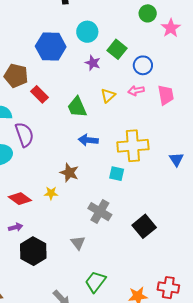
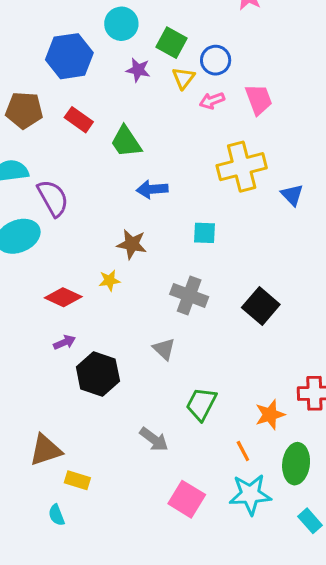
red rectangle: (39, 94) -> (79, 120), moved
yellow triangle: (108, 95) -> (183, 78), moved
yellow cross: (133, 146) -> (242, 167), moved

